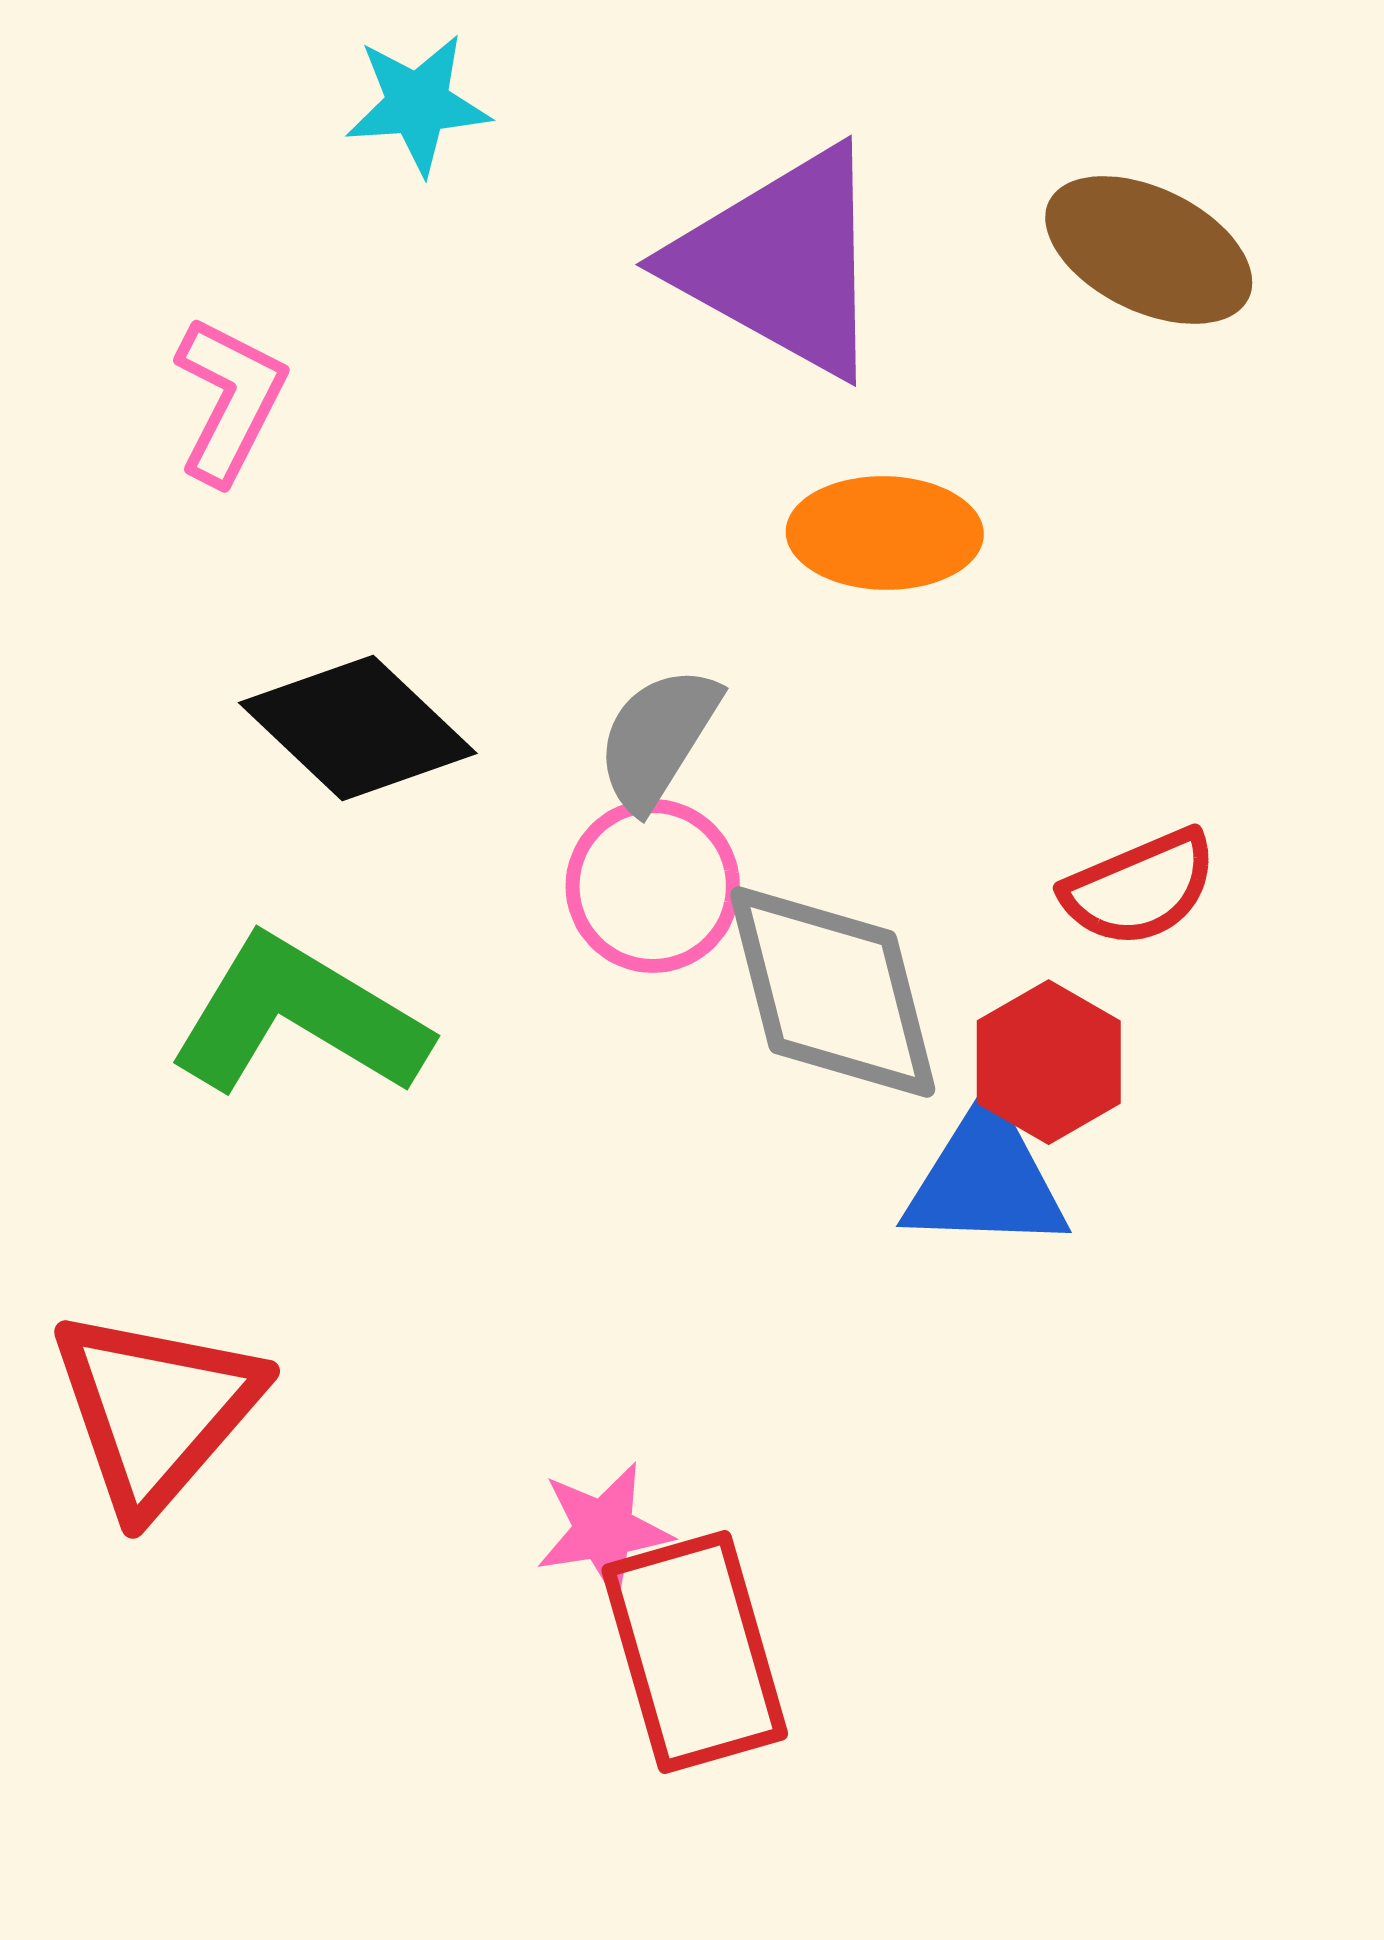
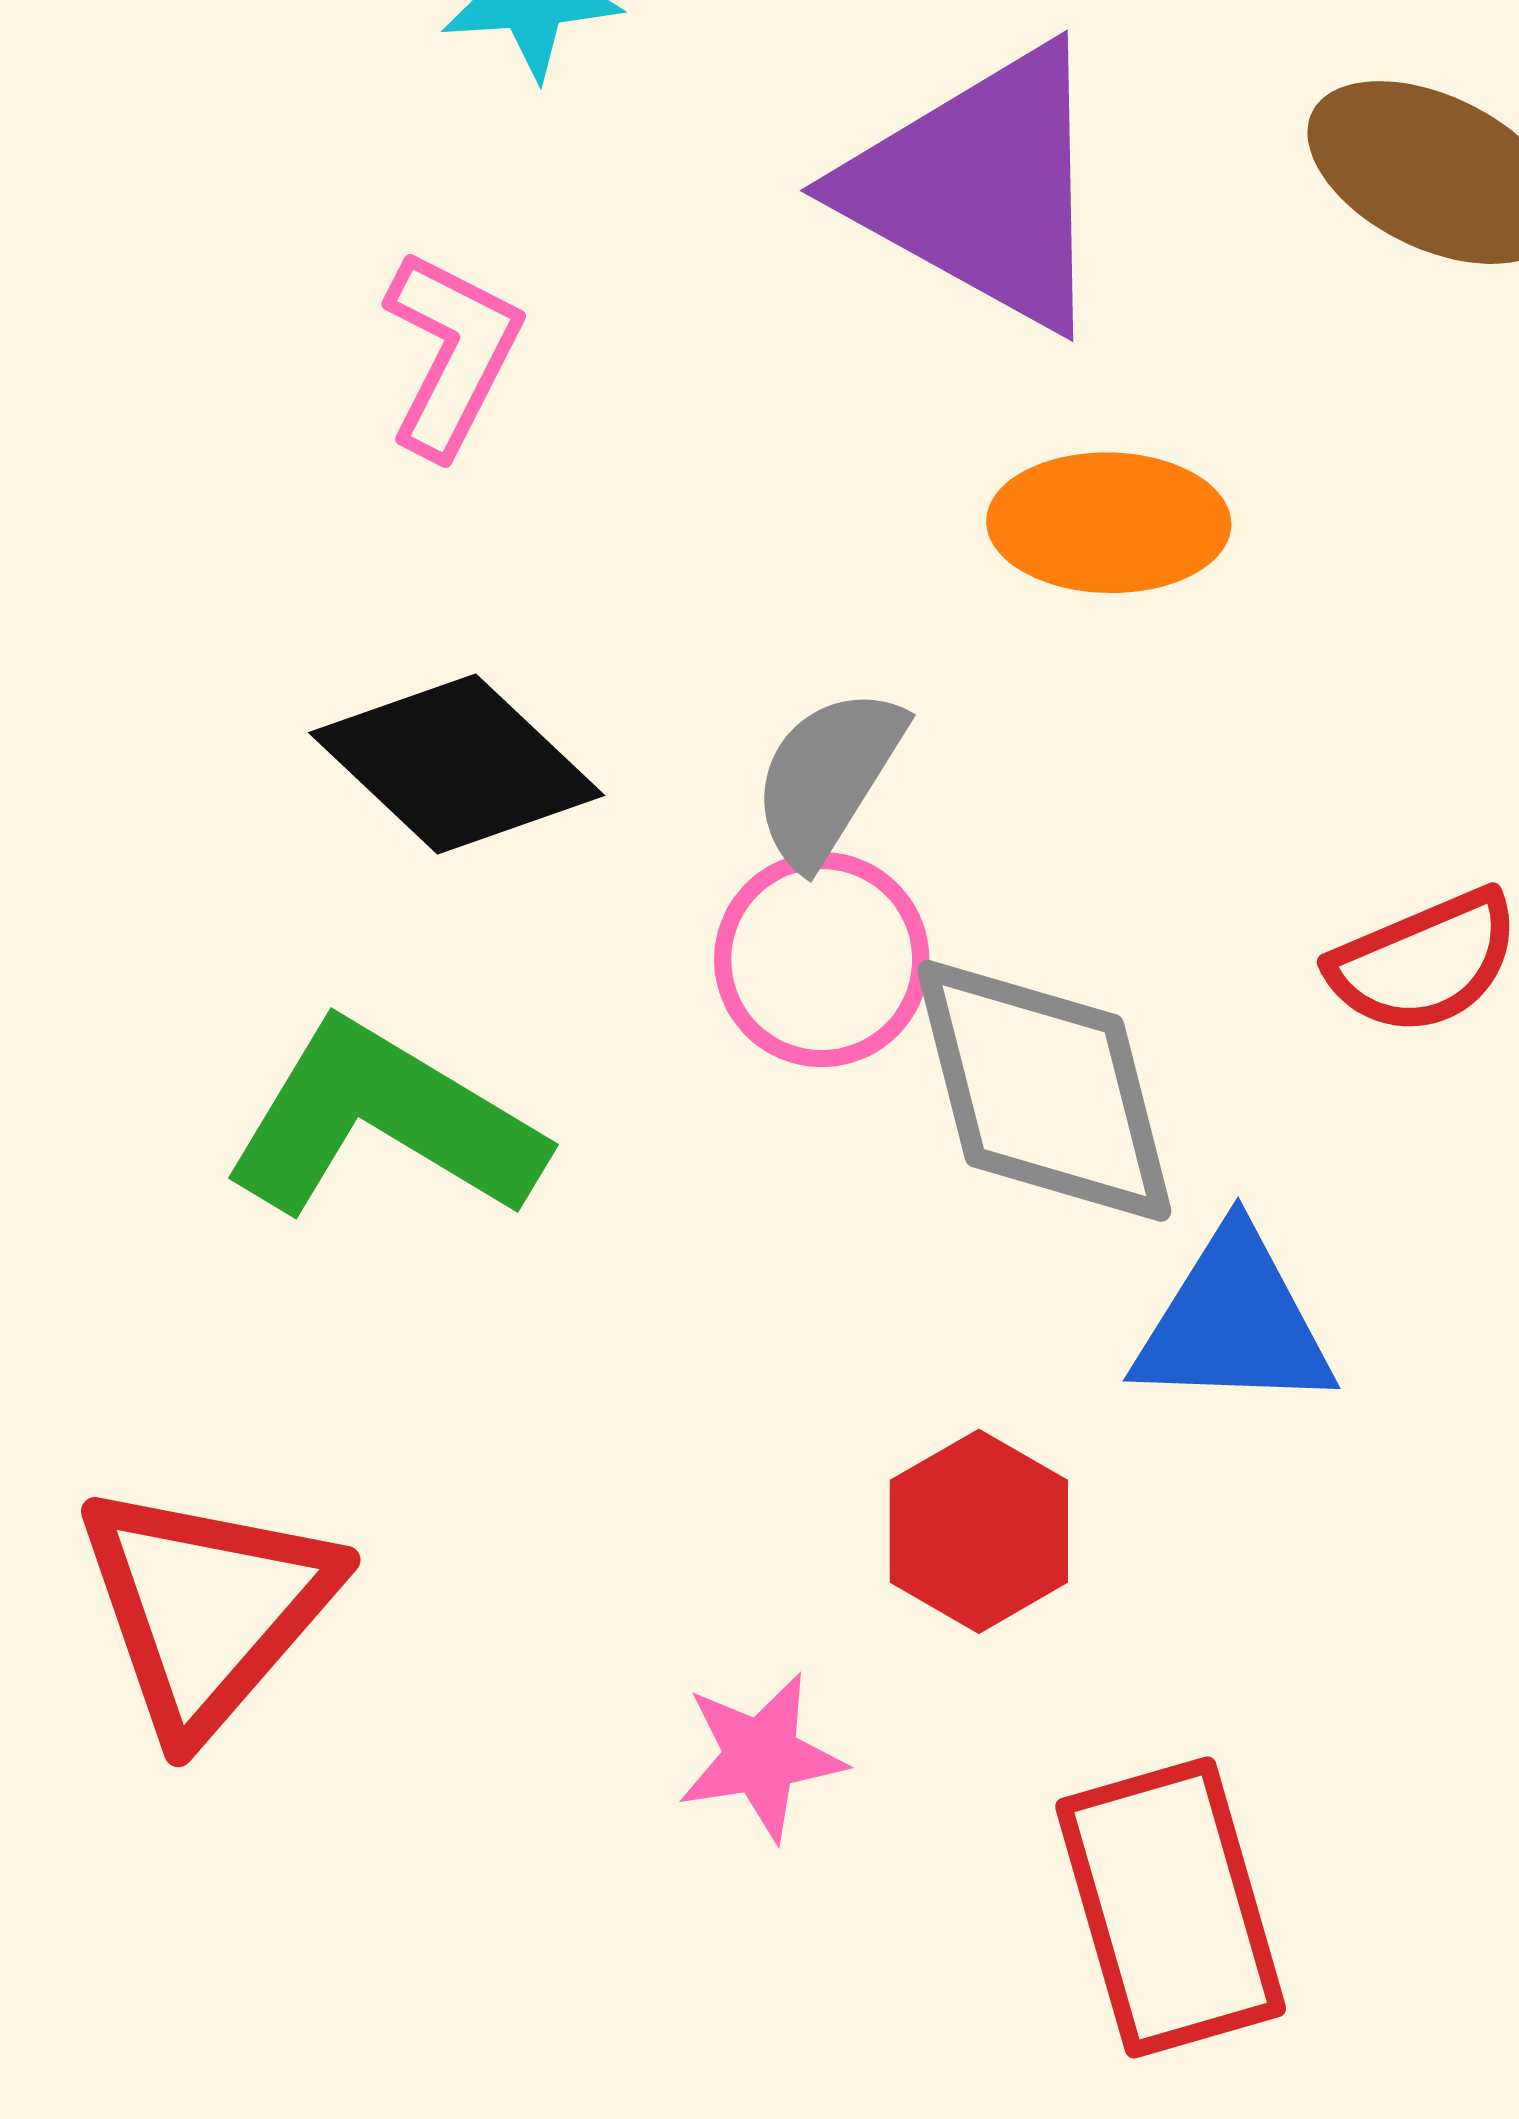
pink L-shape: (230, 400) -> (452, 353), moved
red hexagon: (1049, 1062) -> (979, 1531), moved
red rectangle: (695, 1652) -> (1171, 1907), moved

